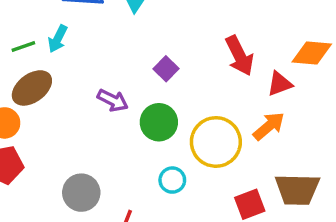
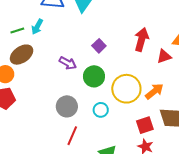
red arrow: (239, 56) -> (142, 40), turned -140
orange arrow: (269, 126) -> (154, 91), moved
gray circle: (81, 193) -> (67, 106), moved

